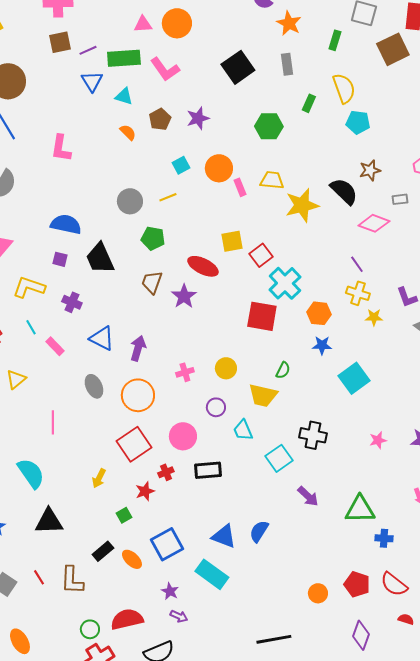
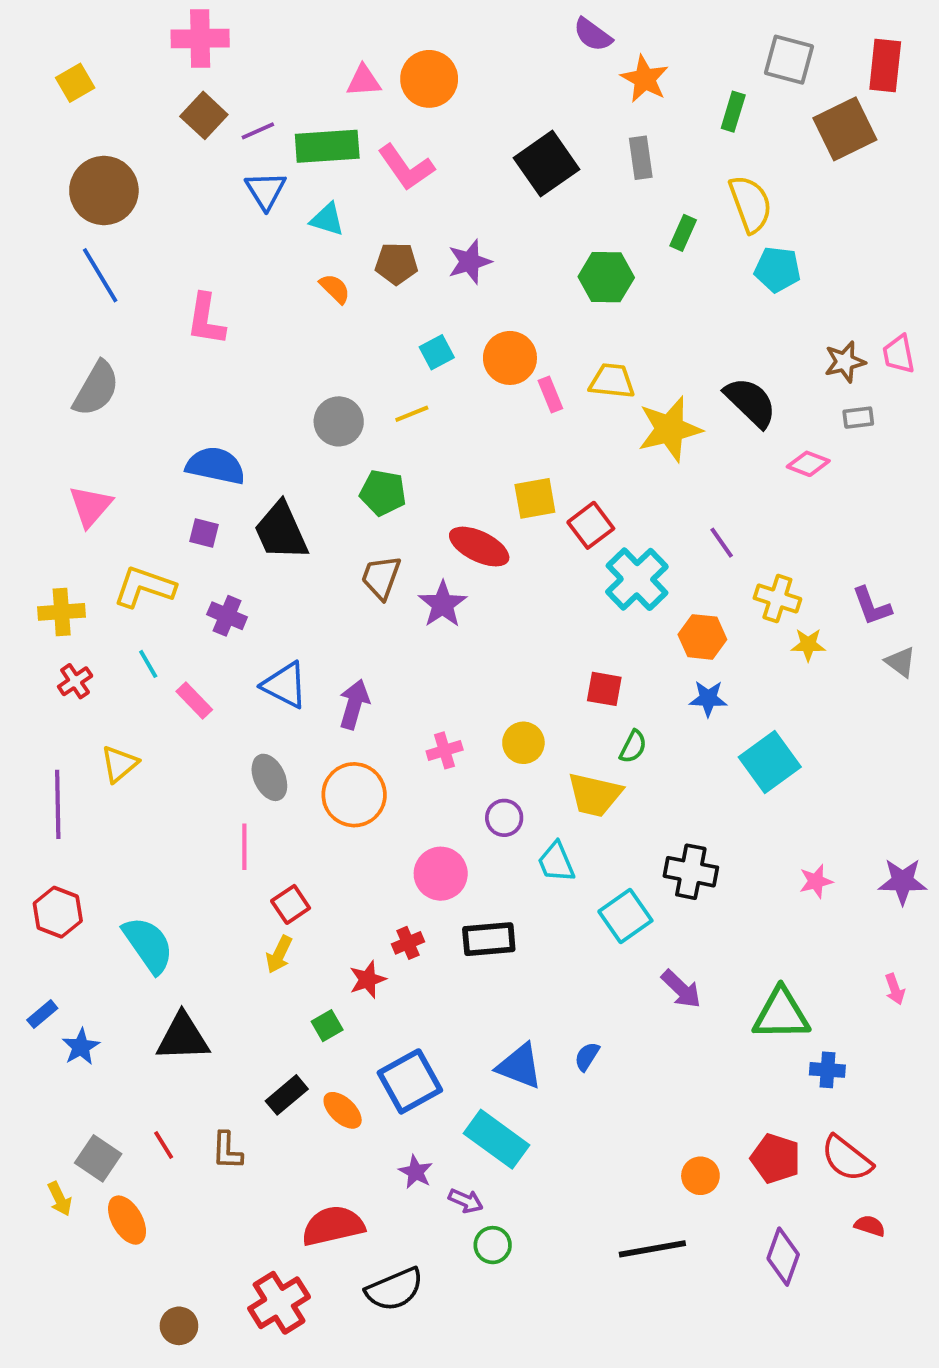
brown square: (60, 42) -> (204, 115), turned -35
brown pentagon: (160, 119) -> (396, 264), turned 30
brown star: (370, 170) -> (845, 362), moved
pink diamond: (374, 223) -> (808, 464), size x0.7
purple line: (357, 264) -> (722, 543), moved
red square: (262, 316) -> (604, 689), moved, size x0.6
pink line: (53, 422) -> (244, 847), moved
red square: (134, 444) -> (291, 904), moved, size x0.6
blue semicircle: (259, 531) -> (587, 1056), size x0.7
brown L-shape: (72, 580) -> (227, 1151), size x0.7
purple arrow: (179, 616) -> (466, 1201), moved
green circle: (90, 629) -> (493, 1245), moved
black line: (274, 639) -> (652, 1249), moved
orange ellipse: (20, 641) -> (127, 1220), moved

